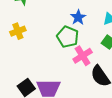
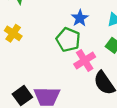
yellow cross: (18, 31) -> (13, 33), turned -35

